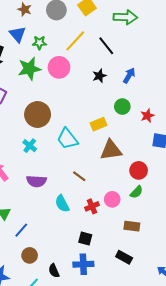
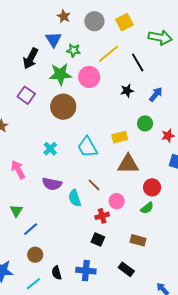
brown circle: (38, 114) -> (63, 107), moved
pink circle: (112, 199) -> (117, 201), moved
cyan semicircle: (62, 204) -> (75, 198), moved
black square: (85, 239) -> (98, 240), moved

